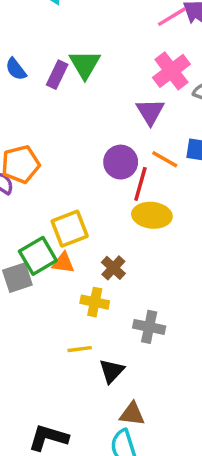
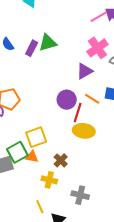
green triangle: (85, 64) -> (48, 43), turned 42
purple triangle: (150, 112) -> (85, 71), turned 30
yellow line: (80, 349) -> (40, 207), turned 72

